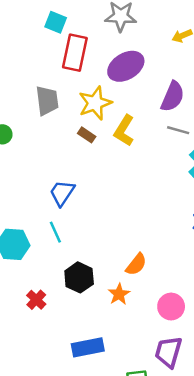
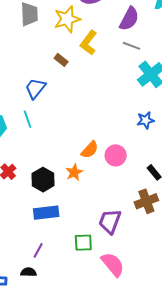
brown rectangle: (87, 135) -> (61, 60), moved
black hexagon: (79, 277) -> (43, 180), moved
pink circle: (171, 307) -> (116, 155), moved

